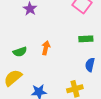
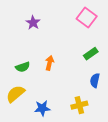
green rectangle: (86, 39) -> (91, 54), turned -32

